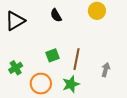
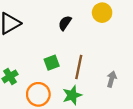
black semicircle: (56, 15) -> (65, 23), moved, turned 64

